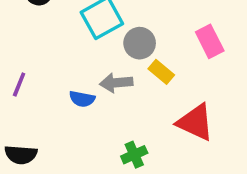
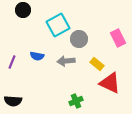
yellow rectangle: (161, 72) -> (97, 64), moved
blue semicircle: (82, 99) -> (37, 56), moved

